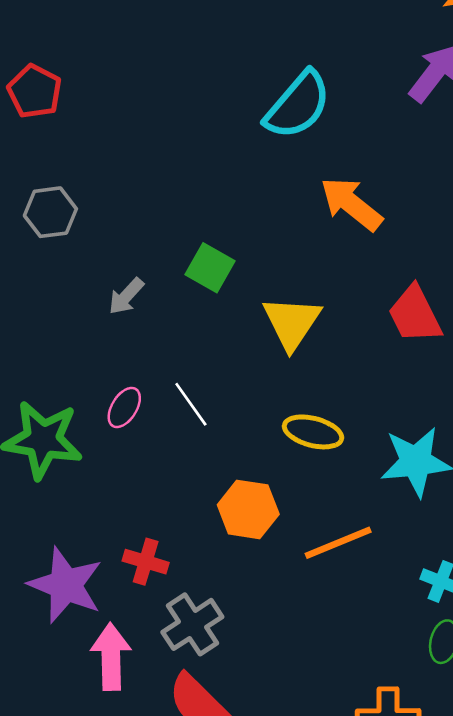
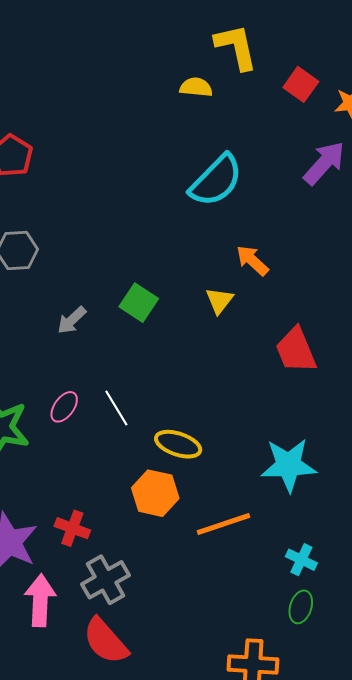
orange arrow: (351, 204) -> (252, 261), size x0.7
yellow triangle: (292, 323) -> (219, 300), moved, size x0.6
yellow ellipse: (313, 432) -> (178, 444), moved

